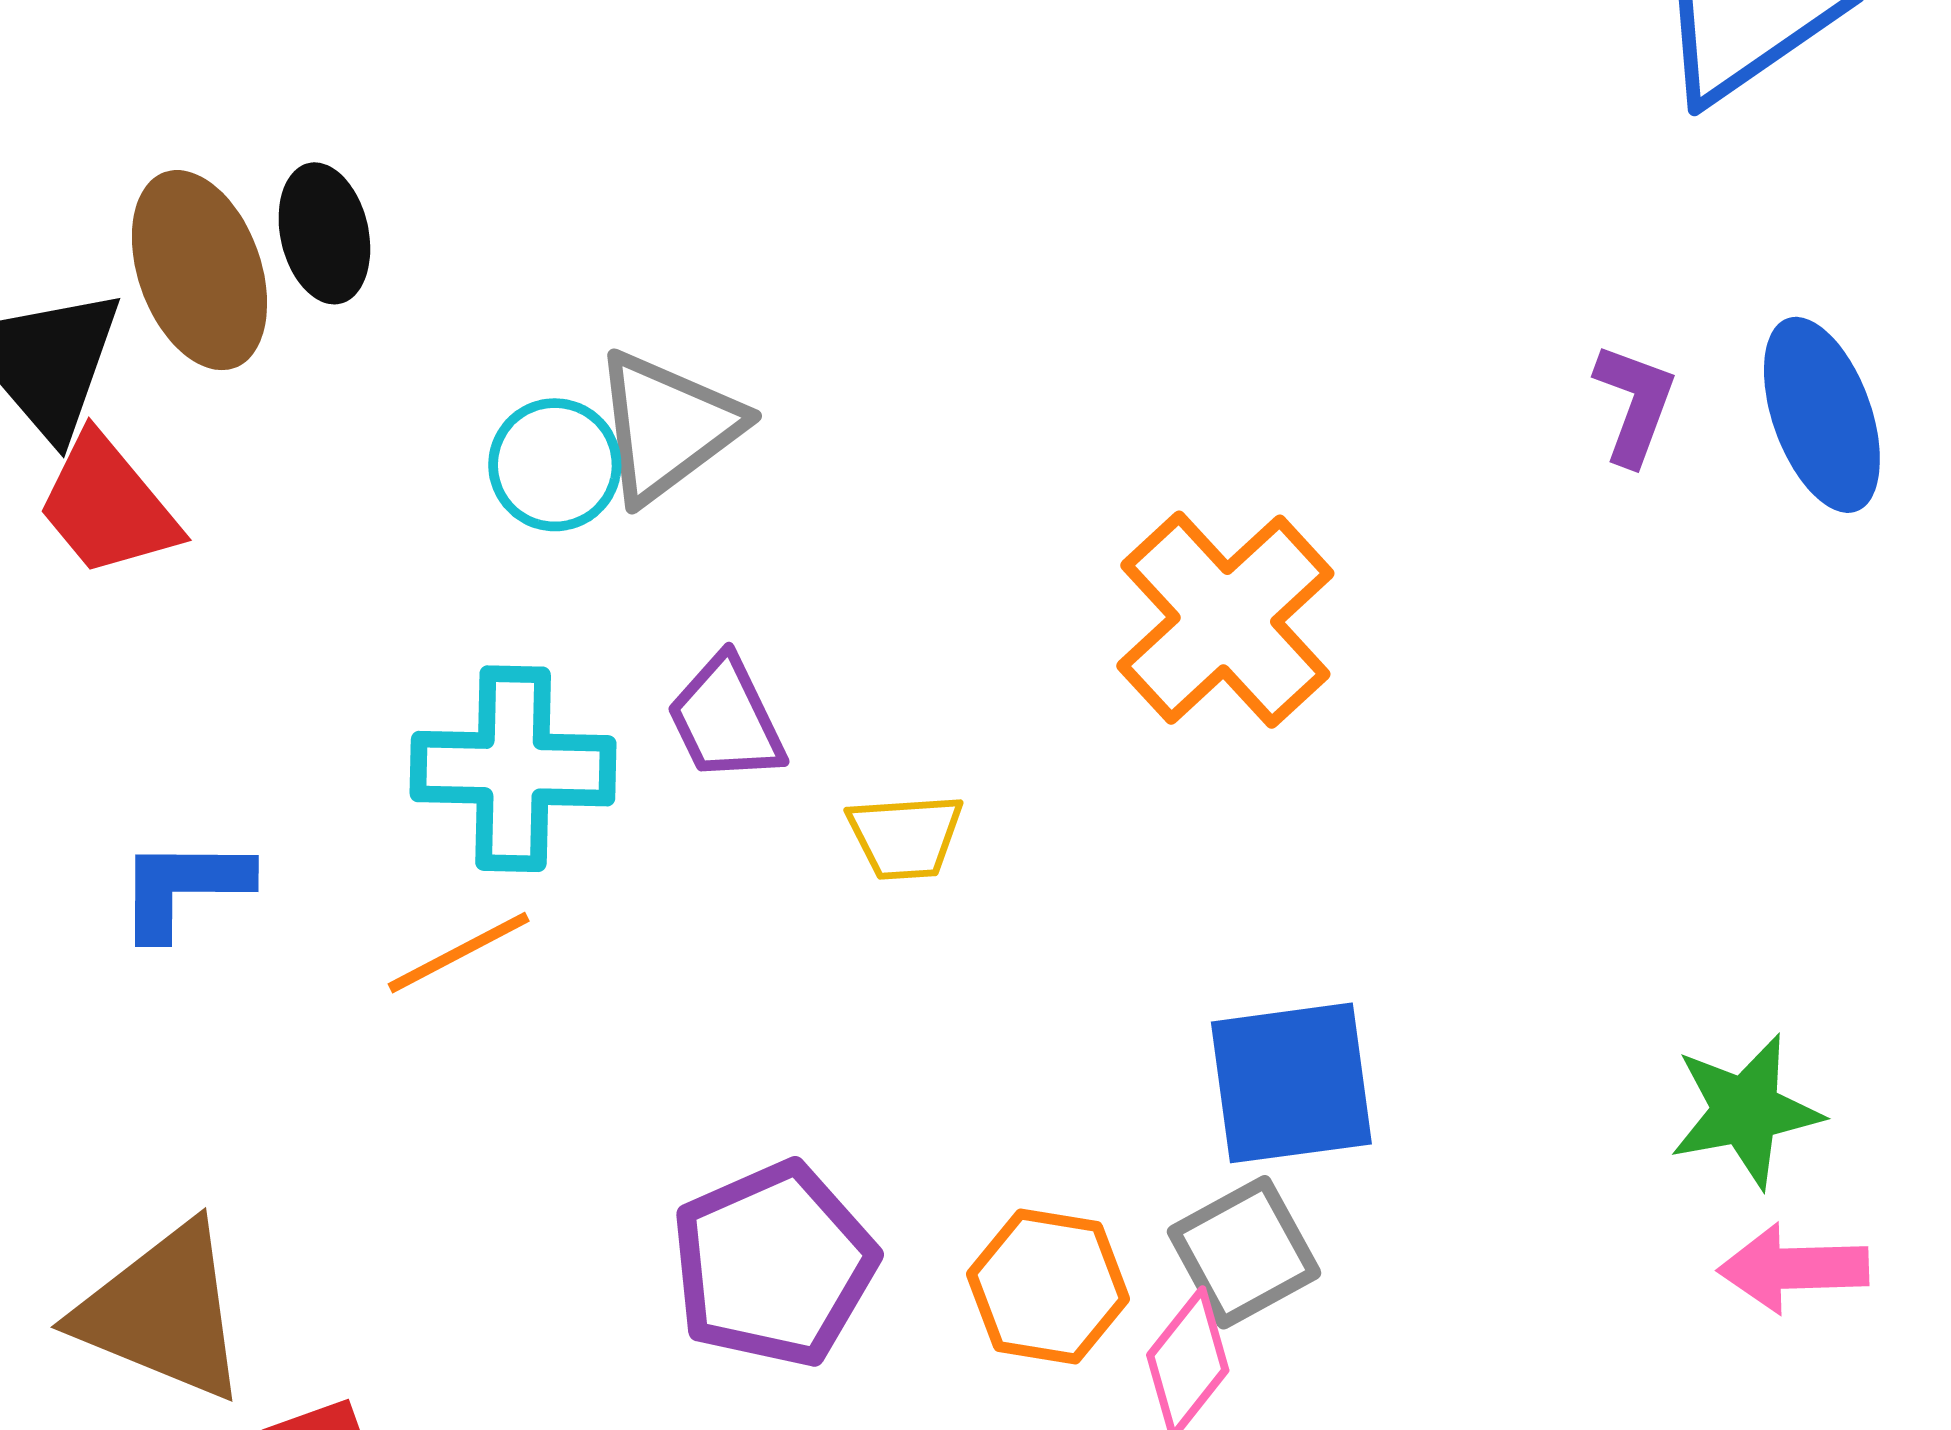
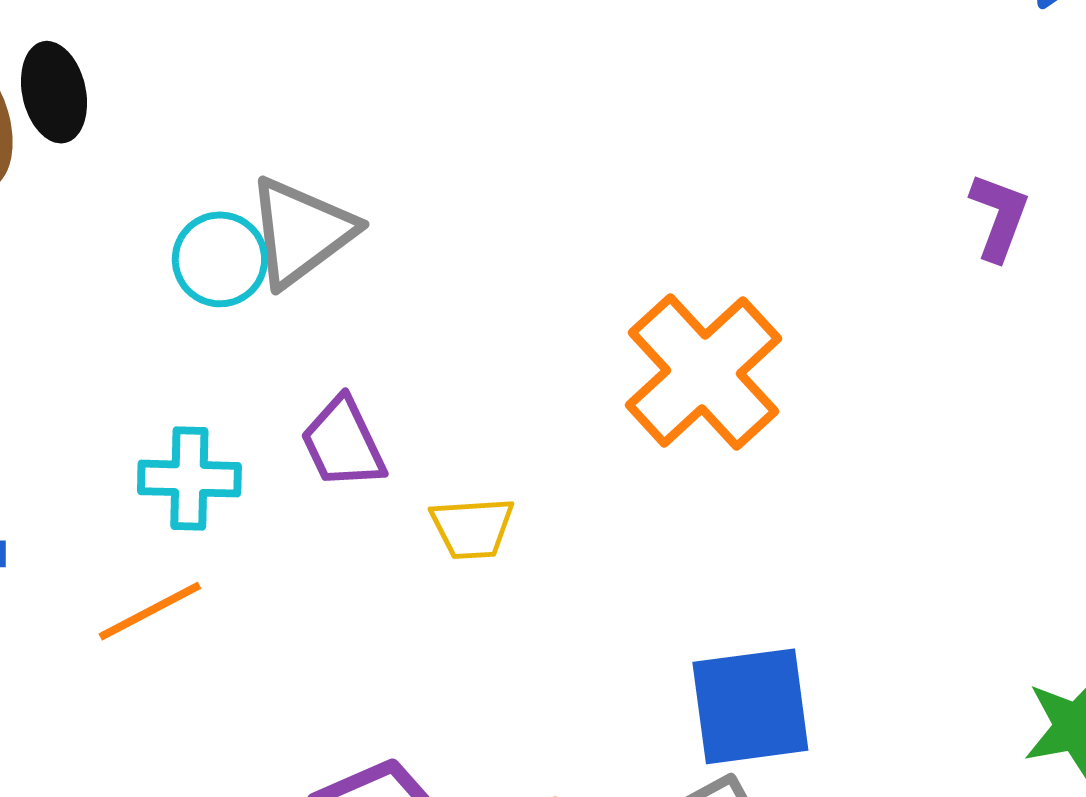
cyan cross: (513, 769) -> (189, 479), size x0.7

